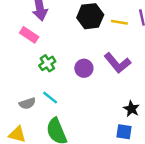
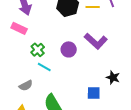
cyan line: (50, 98) -> (44, 67), moved
blue square: (124, 132) -> (94, 93), moved

